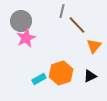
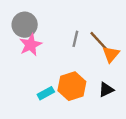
gray line: (62, 11) -> (75, 39), moved
brown line: (77, 25) -> (99, 41), moved

